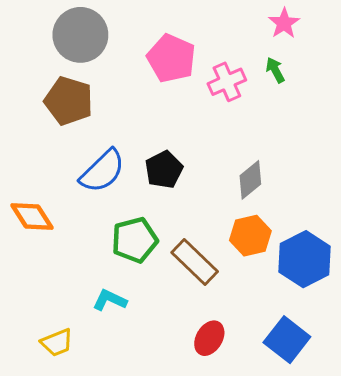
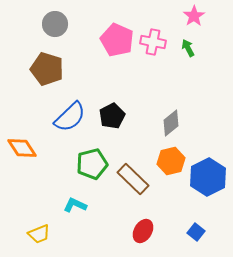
gray circle: (80, 35) -> (55, 24), size x0.7
pink cross: (227, 82) -> (153, 42), moved, turned 35
blue square: (287, 340) -> (196, 232), size x0.6

